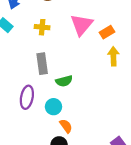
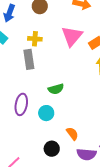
gray rectangle: (42, 64) -> (29, 59), moved
orange semicircle: (66, 126) -> (72, 134), moved

